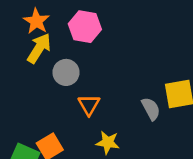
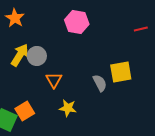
pink hexagon: (85, 27) -> (77, 22), moved
yellow arrow: (39, 48) -> (20, 55), moved

